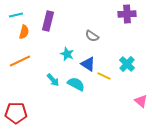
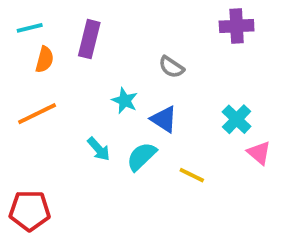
yellow line: (104, 76) -> (192, 175), moved
cyan semicircle: (76, 84) -> (142, 156), turned -72
pink triangle: (141, 101) -> (259, 153), moved

